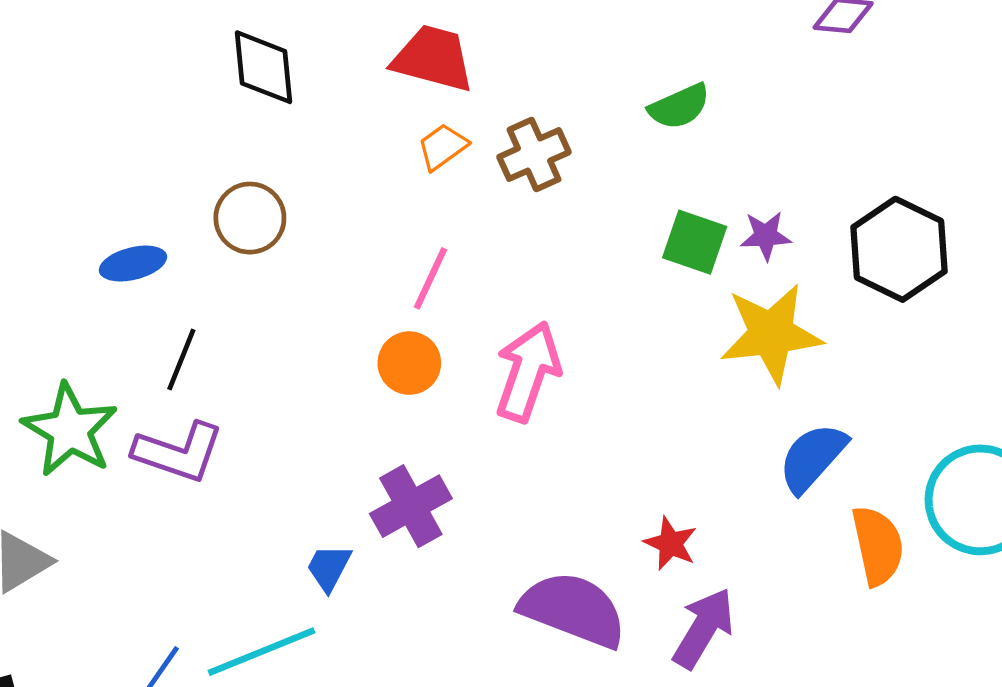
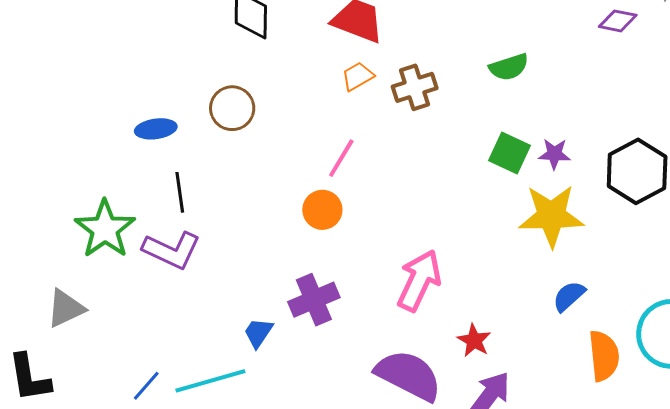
black line: (181, 360) -> (180, 192), turned -36
pink arrow: (528, 372) -> (419, 281), moved
blue semicircle: (813, 458) -> (569, 296), size x0.7

